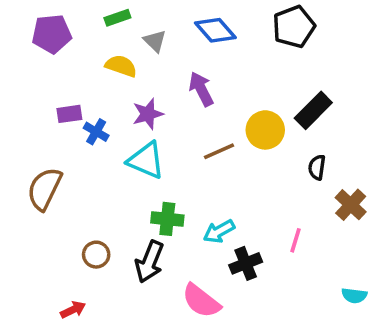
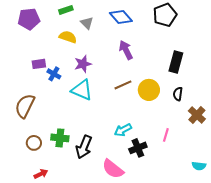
purple arrow: (201, 89) -> (126, 50), moved
black rectangle: (313, 110) -> (176, 62), turned -30
yellow circle: (265, 130) -> (149, 90), moved
green cross: (167, 219) -> (60, 138), moved
brown circle: (96, 255) -> (34, 143), moved

